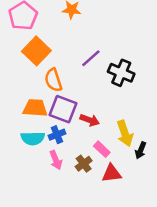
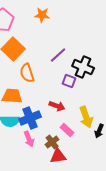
purple square: (63, 109) -> (69, 81), moved, size x0.6
blue cross: (57, 135) -> (30, 118), size x1.5
red triangle: (112, 173) -> (58, 156), moved

